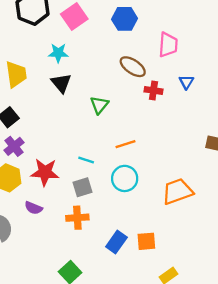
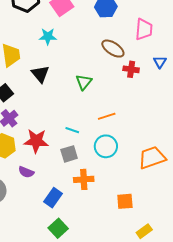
black triangle: (61, 83) -> (40, 74), moved
orange cross: (77, 218) -> (84, 179), moved
blue rectangle: (116, 242) -> (53, 198), moved

